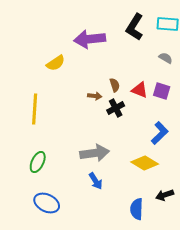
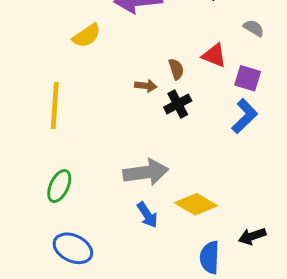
red triangle: (140, 90) -> (214, 55), moved
blue L-shape: (160, 133) -> (245, 116), moved
yellow diamond: (145, 163) -> (196, 204), moved

